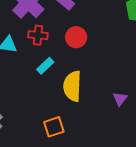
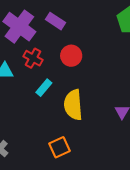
red cross: (38, 35) -> (33, 58), turned 30

